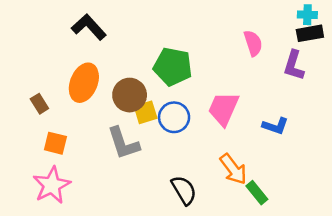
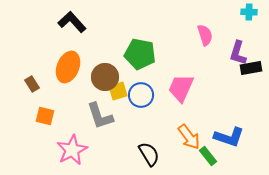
black rectangle: (310, 33) -> (251, 68), moved
blue L-shape: (275, 126) -> (229, 137), moved, size x1.4
pink star: (52, 185) -> (72, 150), moved

